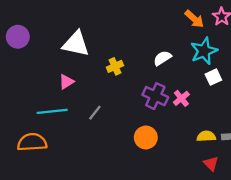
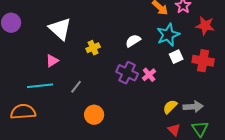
white triangle: (76, 44) -> (60, 29), turned 30
yellow semicircle: (206, 136) -> (170, 107), turned -42
orange circle: (146, 137) -> (94, 115), moved

